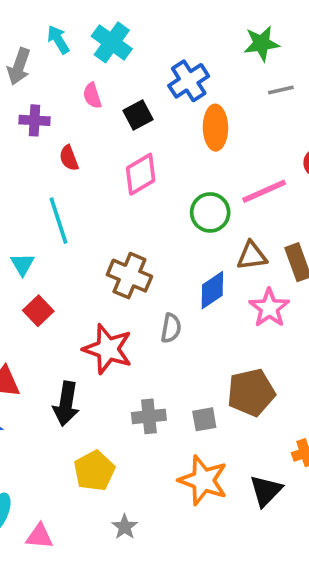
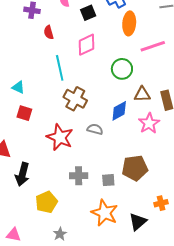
pink line: (264, 191) -> (153, 46), moved
cyan line: (58, 221) -> (60, 68), moved
cyan triangle: (23, 264) -> (18, 87), turned -40
red square: (38, 311) -> (24, 113), turned -35
gray semicircle: (171, 328) -> (95, 129), turned -91
black arrow: (66, 404) -> (22, 174), moved

